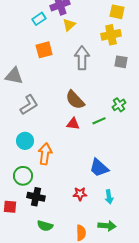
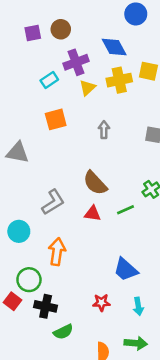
yellow cross: (111, 35) -> (119, 80), moved
gray arrow: (82, 58) -> (104, 130), size x0.6
gray L-shape: (29, 105) -> (53, 202), moved
cyan circle: (25, 141) -> (19, 231), moved
red square: (10, 207) -> (12, 301), moved, turned 32
green semicircle: (45, 226) -> (63, 332), moved, turned -42

